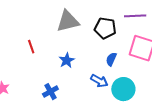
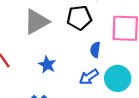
blue arrow: (99, 81) -> (89, 77), turned 132

